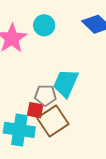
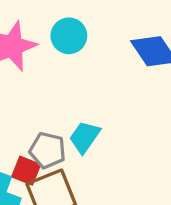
cyan trapezoid: (66, 83) -> (85, 137), size x0.7

